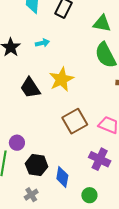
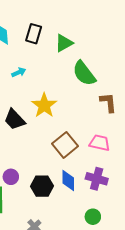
green triangle: (102, 24) -> (64, 43), moved, turned -30
black hexagon: (37, 165) -> (42, 186), moved
blue diamond: (62, 177) -> (68, 180), moved

